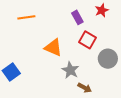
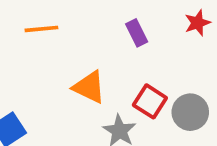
red star: (102, 10) -> (197, 23), moved
red square: (88, 40) -> (150, 101), moved

